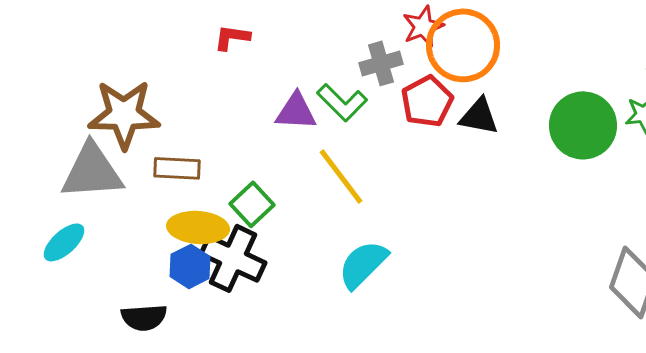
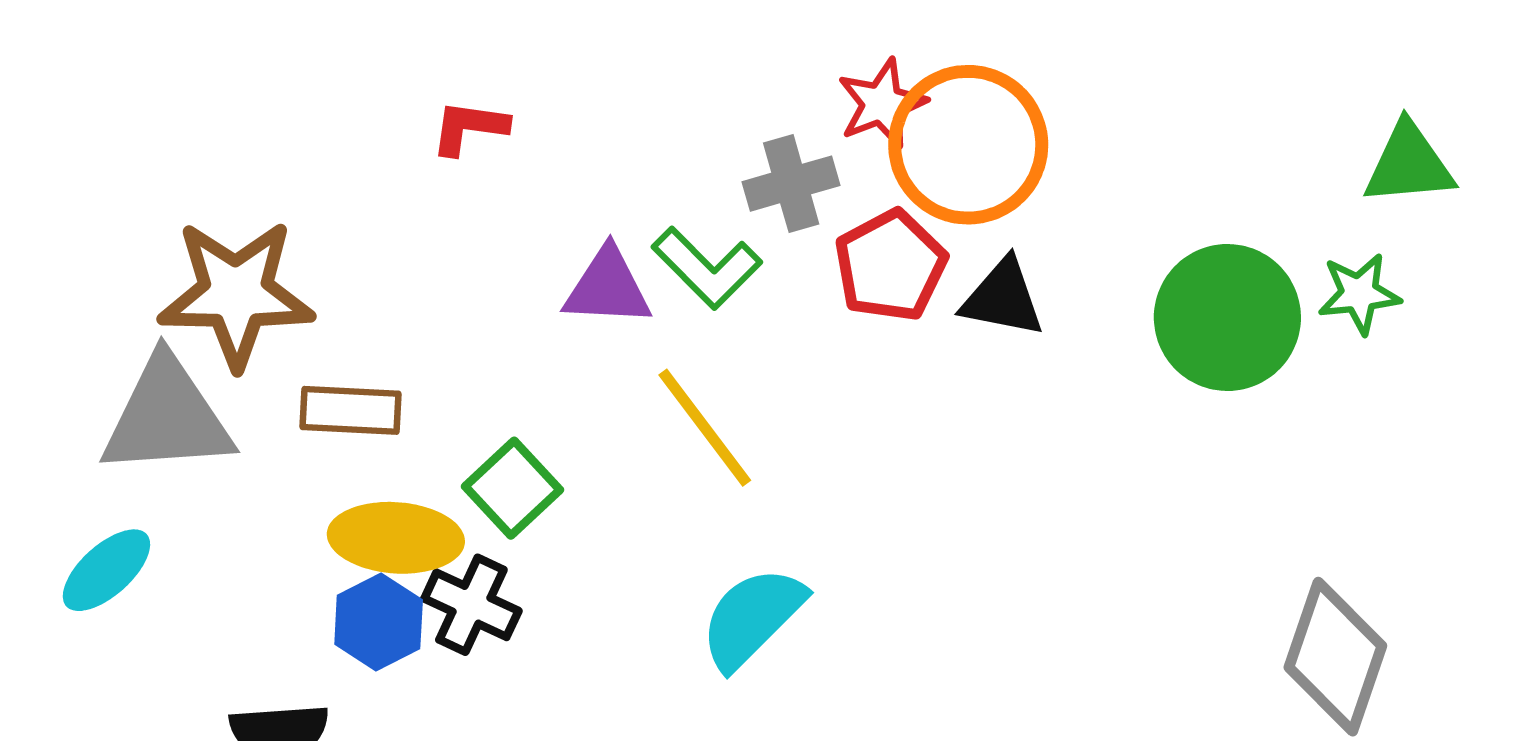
black cross: (233, 258) -> (471, 605), size x0.7

